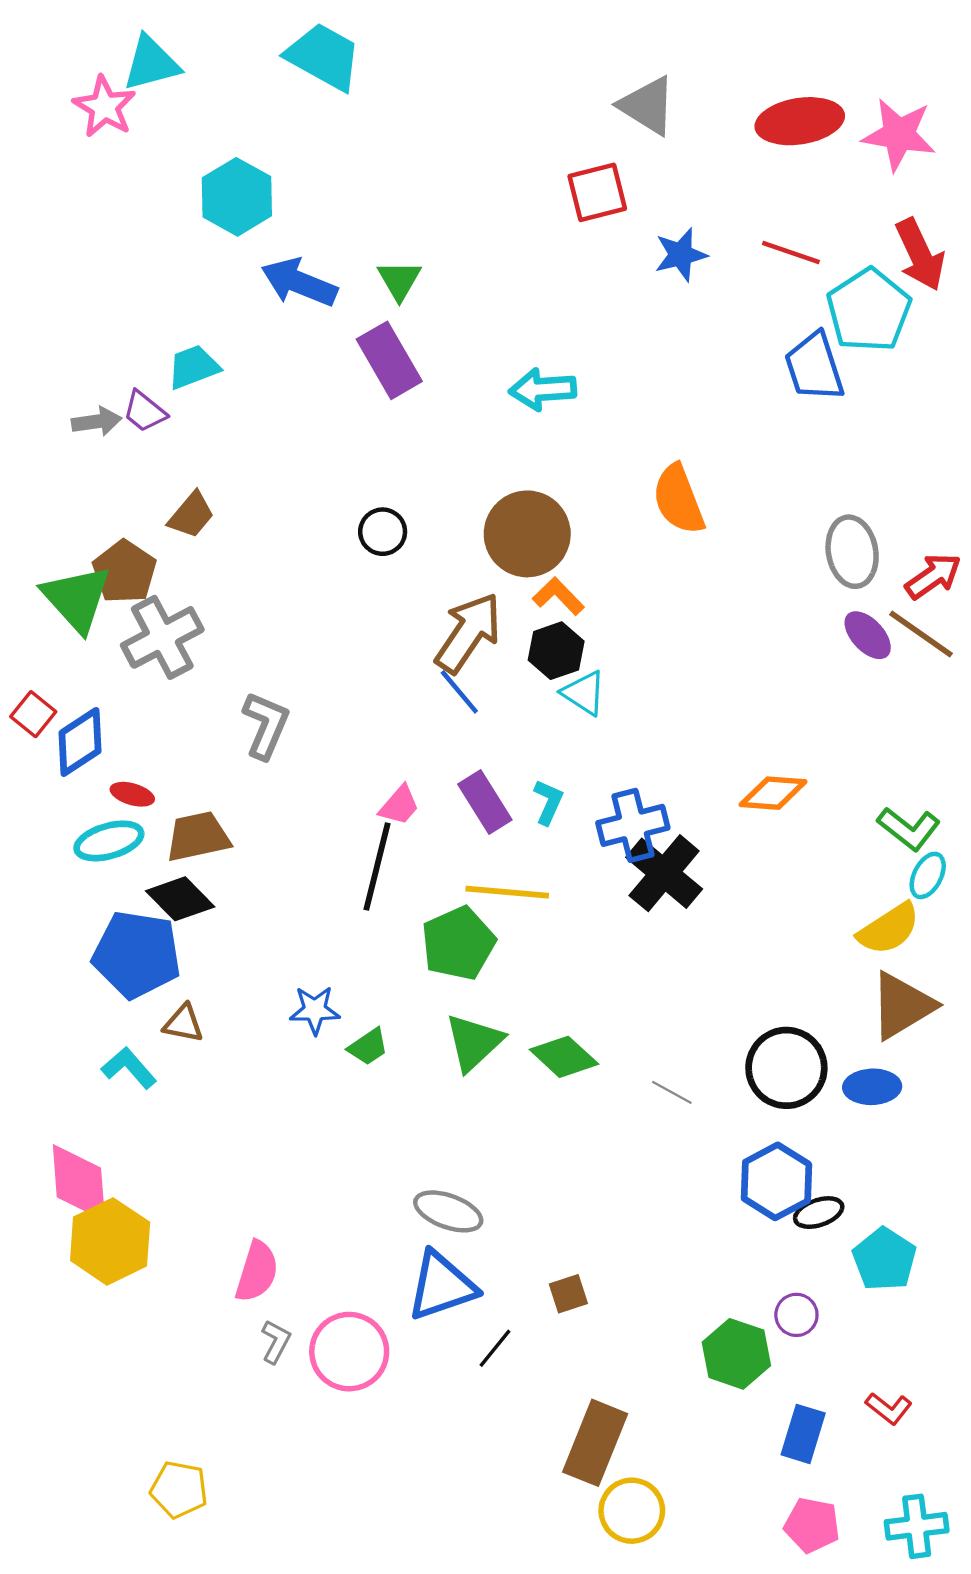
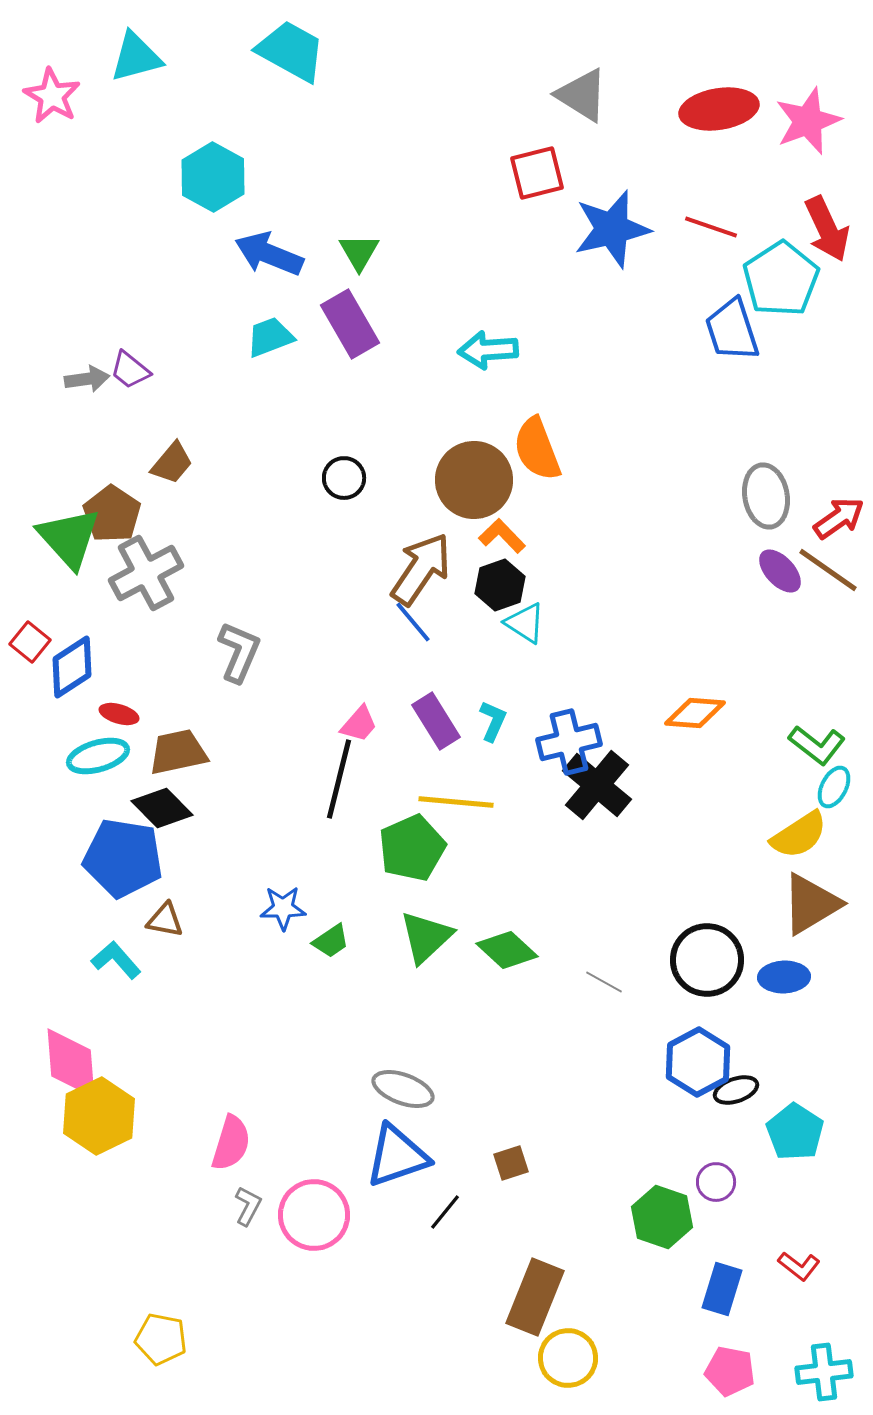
pink star: (104, 107) -> (52, 96), moved
pink star: (899, 135) -> (808, 121), turned -30
blue star: (681, 255) -> (612, 229), size x1.6
cyan trapezoid: (193, 367) -> (270, 337), moved
orange semicircle: (679, 499) -> (537, 449), moved

